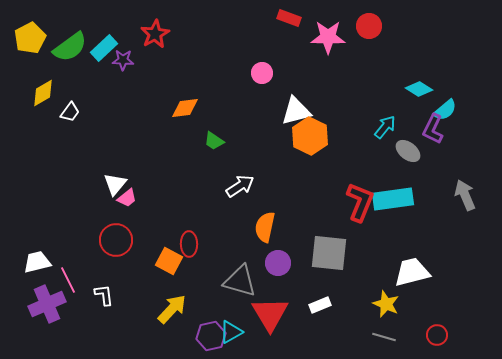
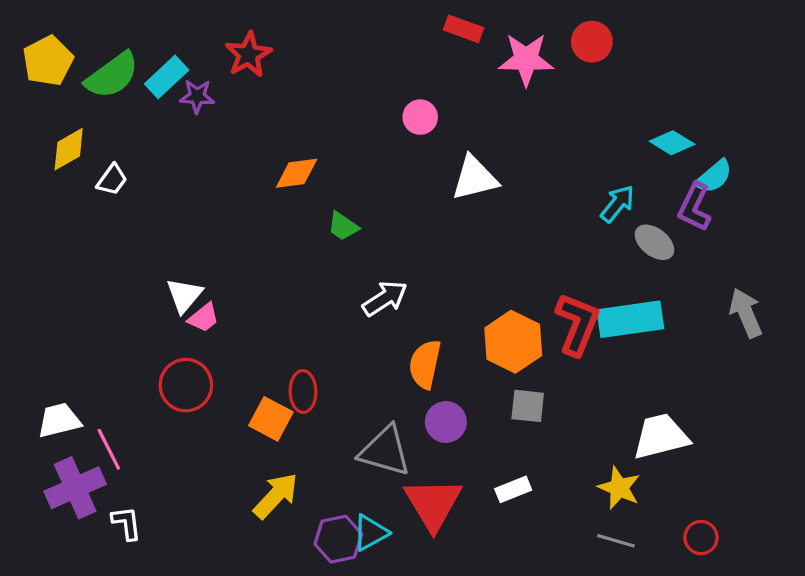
orange hexagon: (310, 136) -> (513, 342), moved
gray square: (329, 253) -> (528, 406), size x0.6
white L-shape: (104, 295) -> (126, 523), moved

